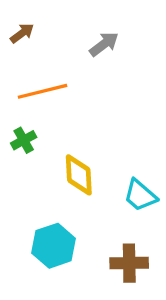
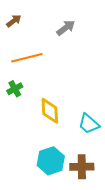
cyan hexagon: (54, 246) -> (51, 161), moved

